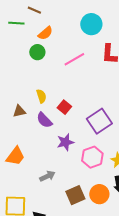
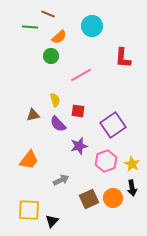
cyan circle: (91, 24) -> (92, 26), moved
pink line: (74, 59) -> (81, 75), moved
red square: (64, 107) -> (78, 111), turned -32

